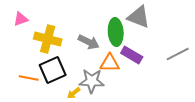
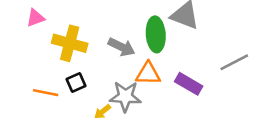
purple rectangle: (132, 55) -> (189, 84), moved
black square: (53, 70) -> (76, 83), size x0.6

